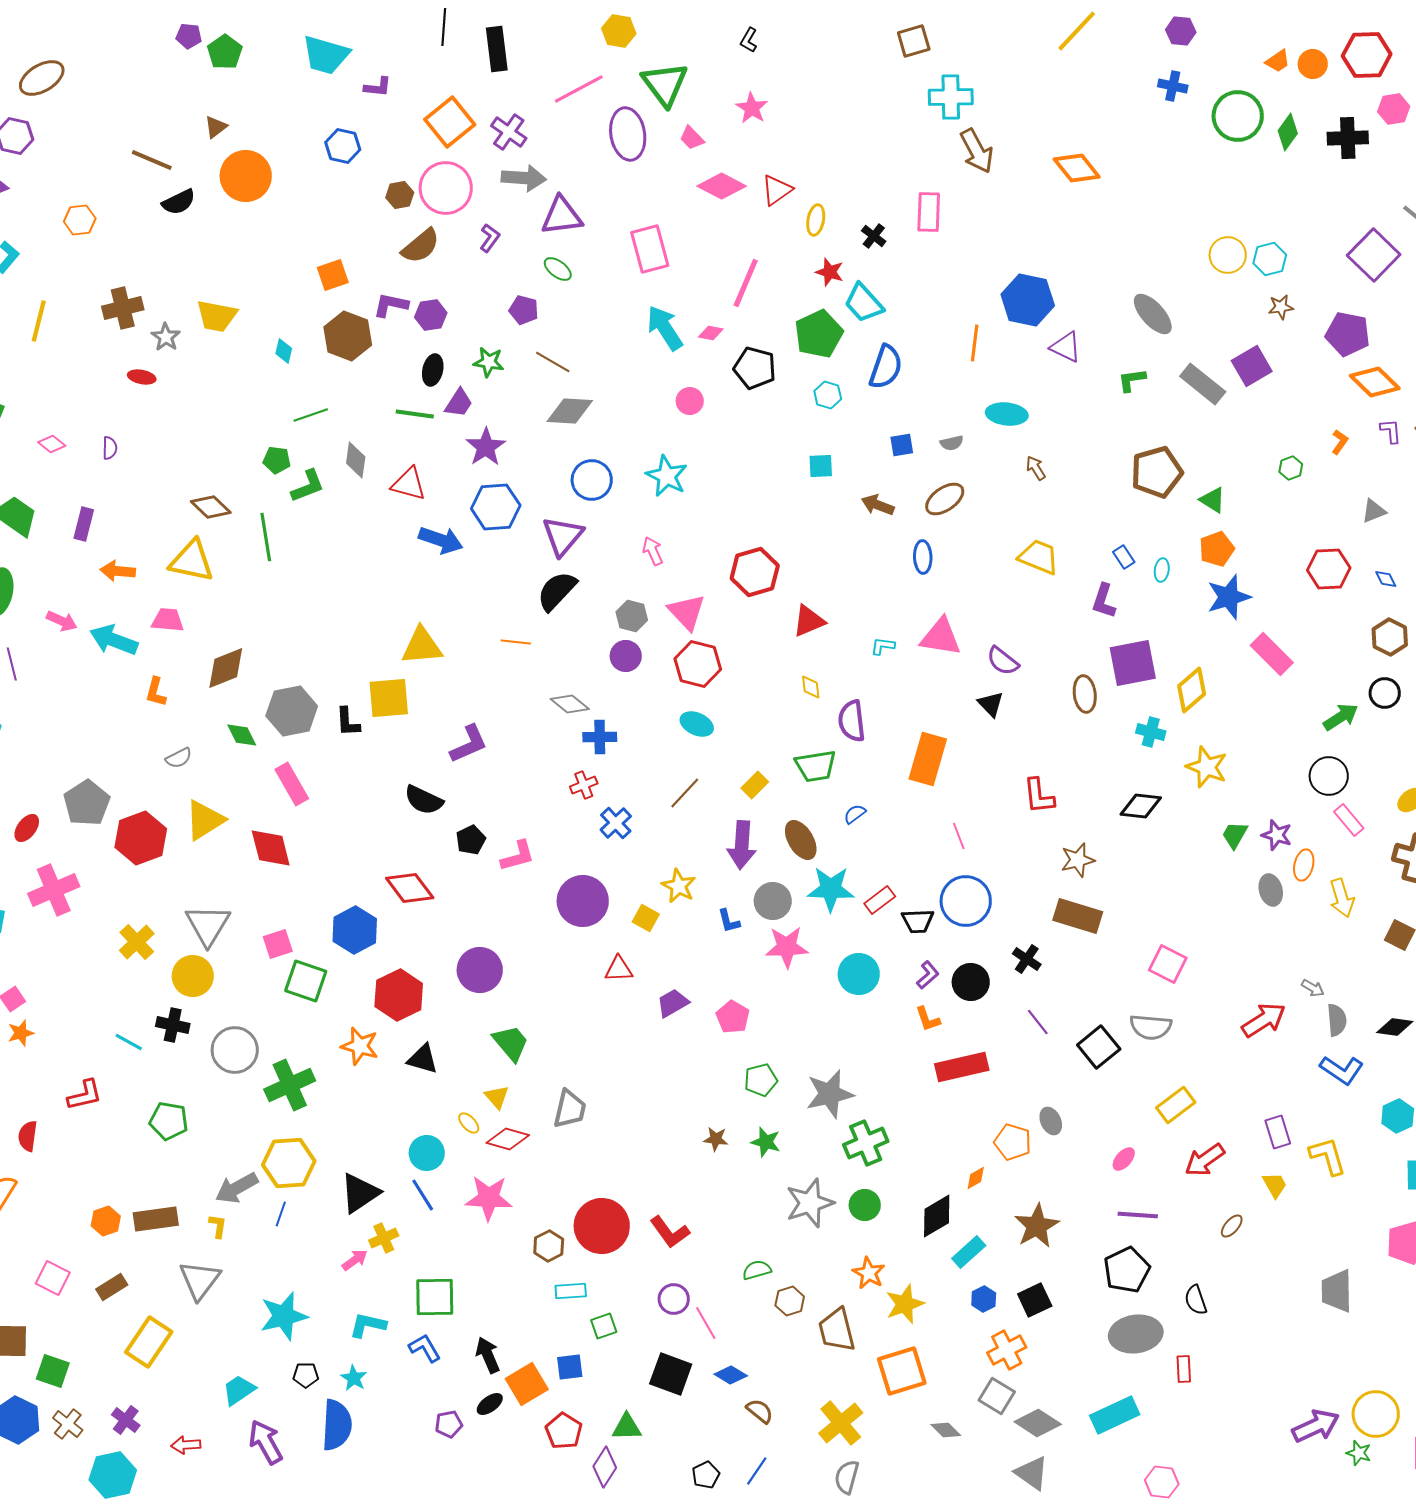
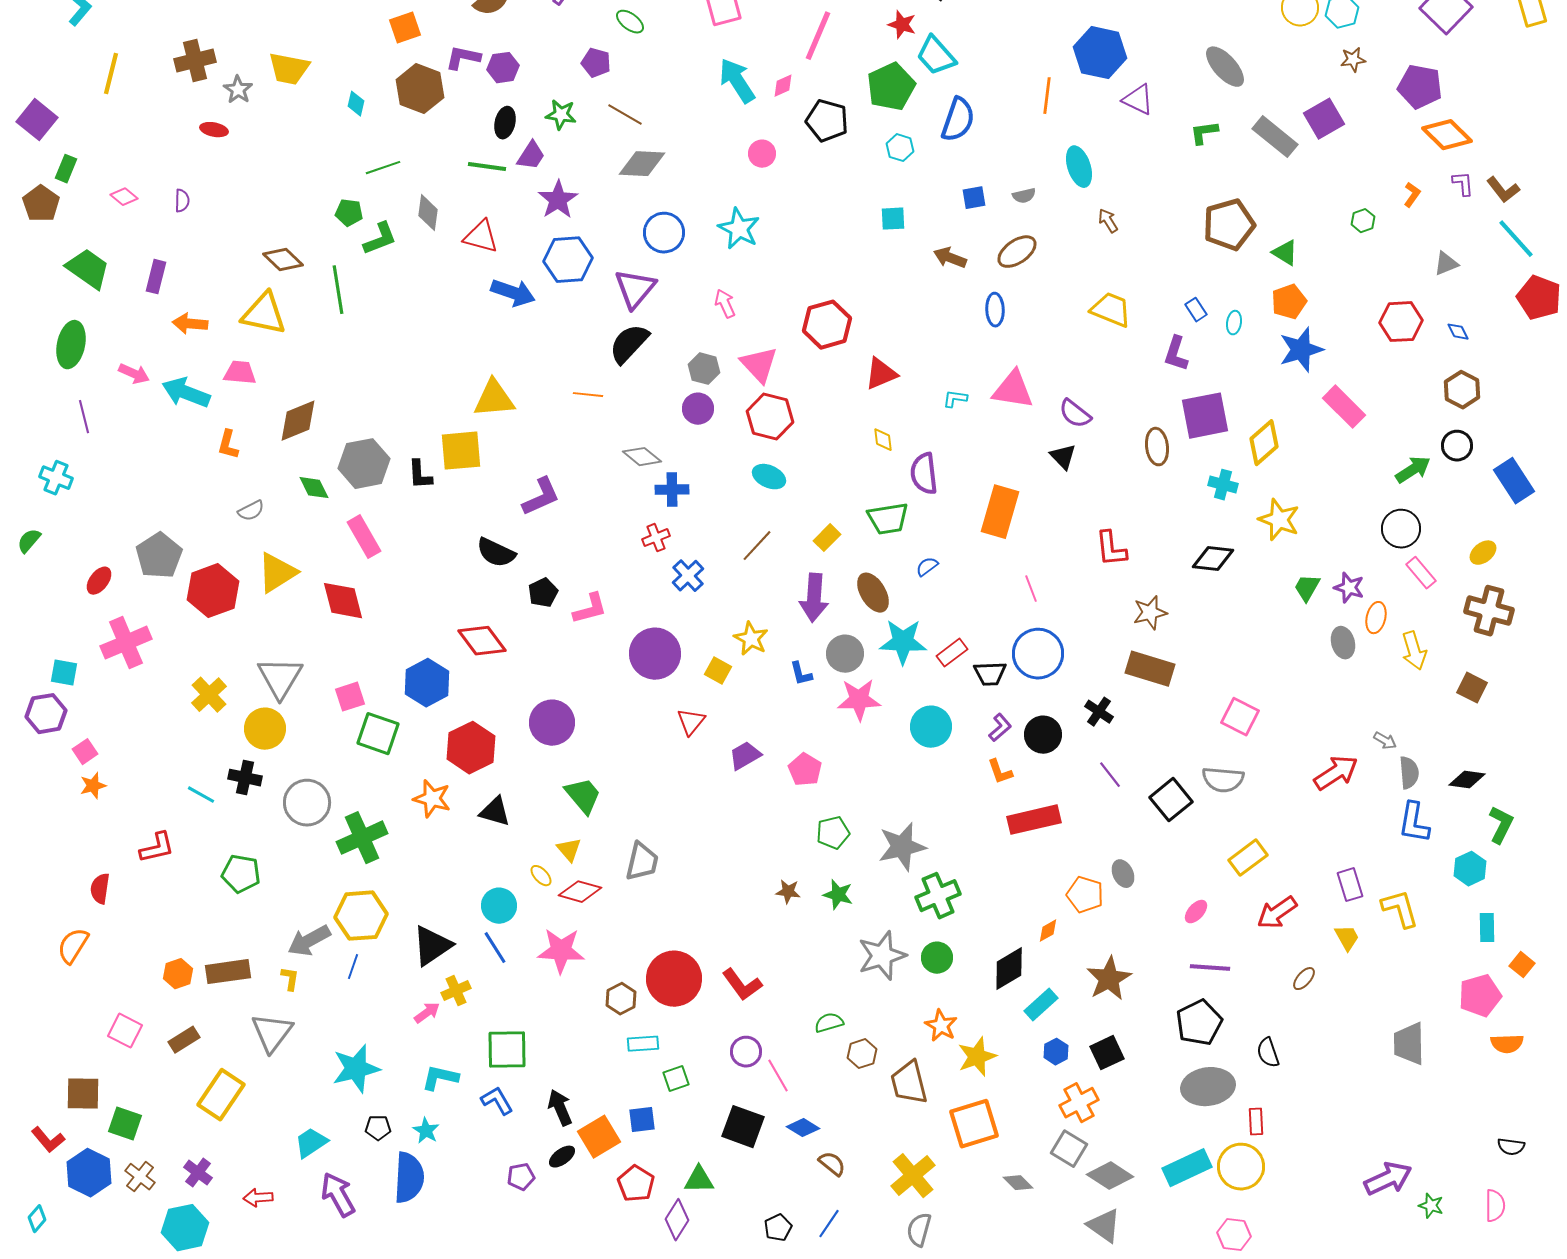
pink diamond: (711, 333) -> (783, 86), turned -35
cyan ellipse: (1007, 414) -> (1079, 167), turned 66
red triangle: (619, 969) -> (691, 722), turned -48
blue L-shape: (1342, 1070) -> (1414, 823), turned 66
yellow circle: (1376, 1414) -> (1241, 1167), moved

